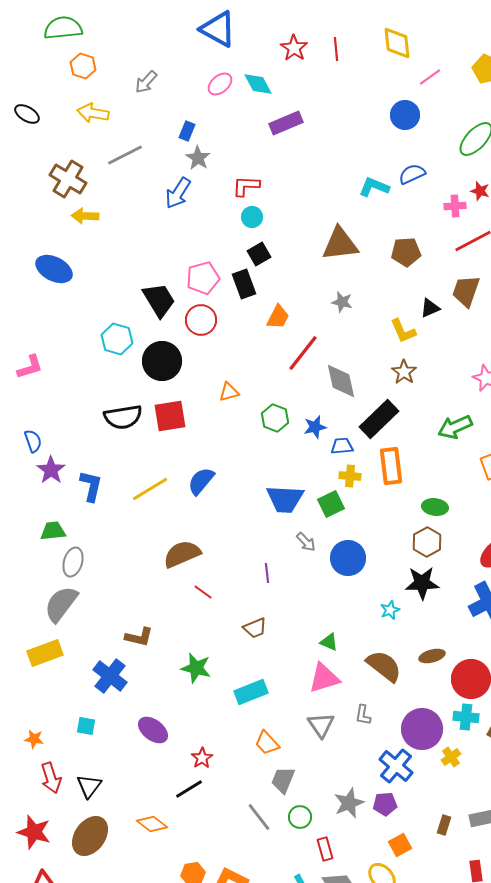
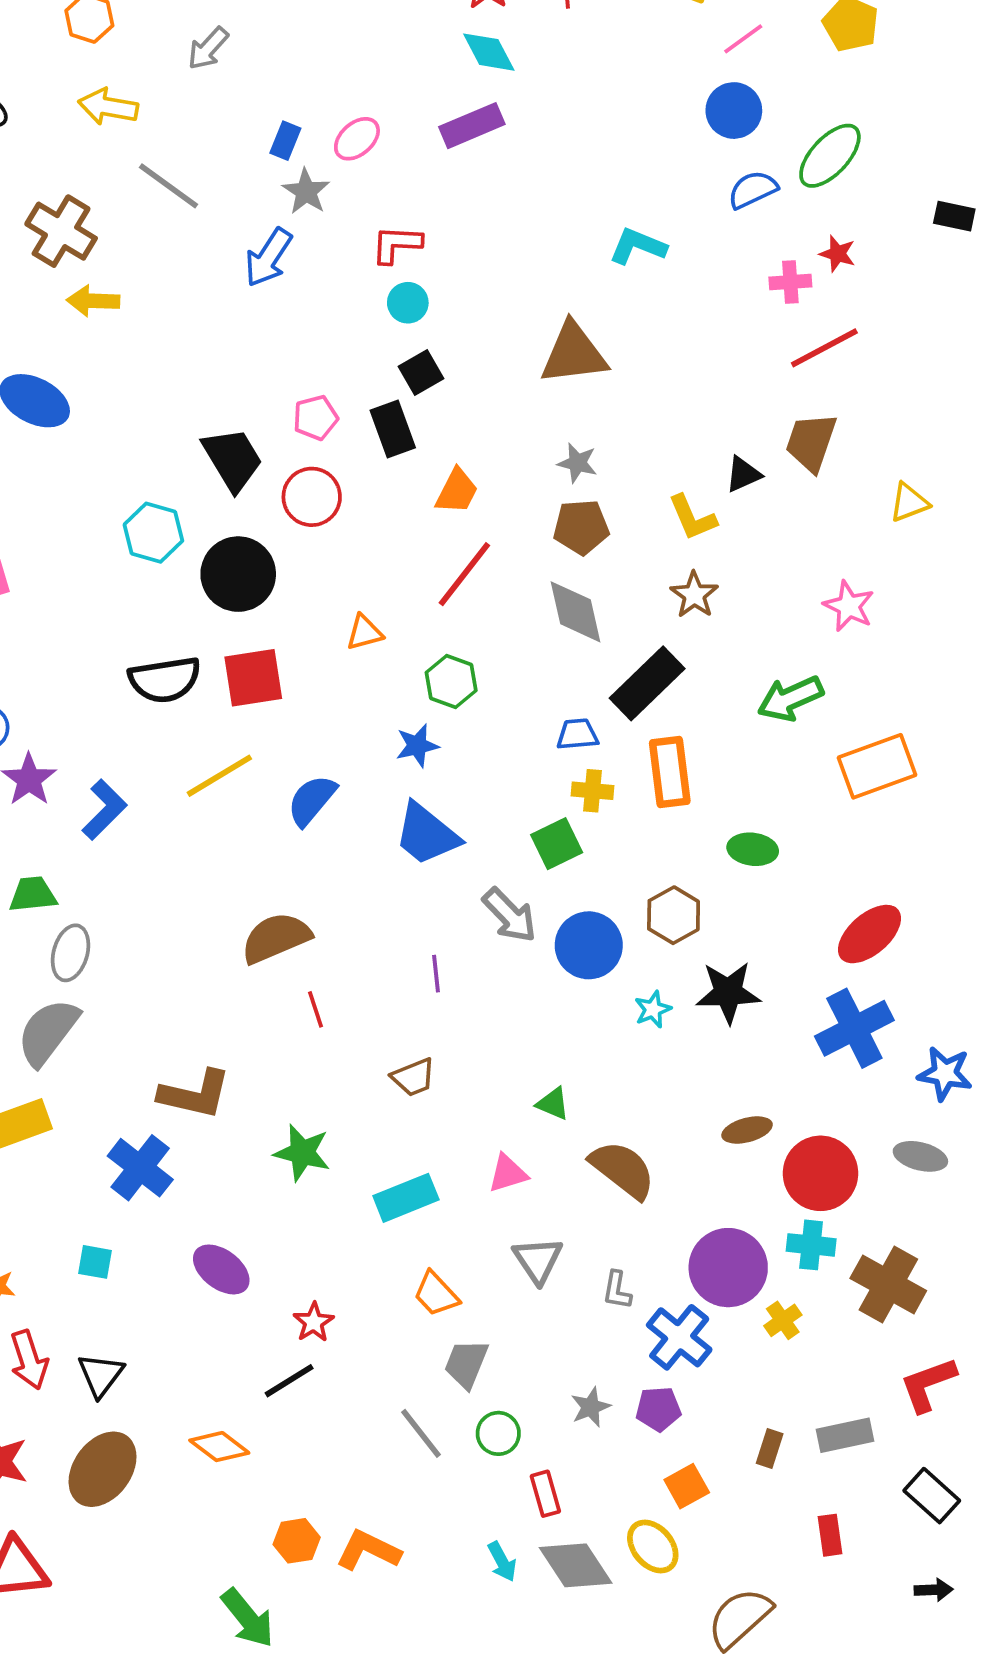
pink ellipse: (220, 84) -> (357, 139), moved
cyan diamond: (258, 84) -> (489, 52), moved
blue circle: (405, 115) -> (734, 111), moved
gray line: (125, 155) -> (168, 186), turned 63
blue semicircle: (412, 174) -> (753, 190), moved
brown pentagon: (406, 252) -> (581, 527), moved
pink pentagon: (203, 278) -> (315, 418), size x0.7
red line: (303, 353) -> (464, 574), moved
blue star: (315, 427) -> (417, 746), moved
blue L-shape: (91, 486) -> (104, 810), turned 32
yellow line: (150, 489) -> (219, 776), moved
blue trapezoid: (285, 499) -> (427, 834), moved, turned 36
gray arrow: (306, 542) -> (510, 915), size x1.5
brown hexagon: (427, 542) -> (674, 915), moved
red line: (203, 592) -> (315, 1009), turned 36
cyan star: (390, 610) -> (653, 1009), moved
brown L-shape: (139, 637) -> (195, 1094), size x1.4
brown semicircle: (384, 666) -> (623, 1170), moved
pink triangle: (324, 678) -> (508, 1173), moved, size x0.7
gray L-shape: (363, 715) -> (617, 1290), moved
gray star: (349, 803) -> (591, 1407), size x0.7

